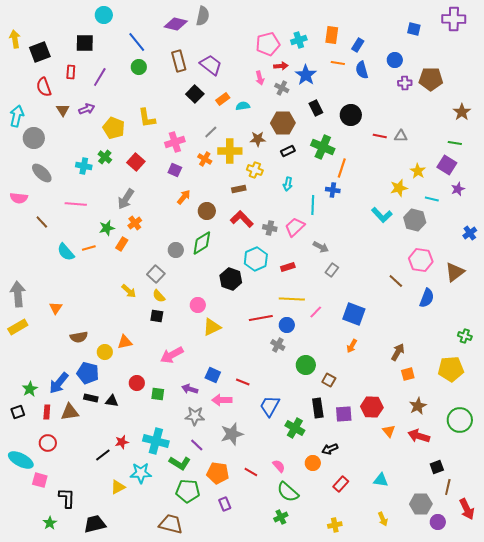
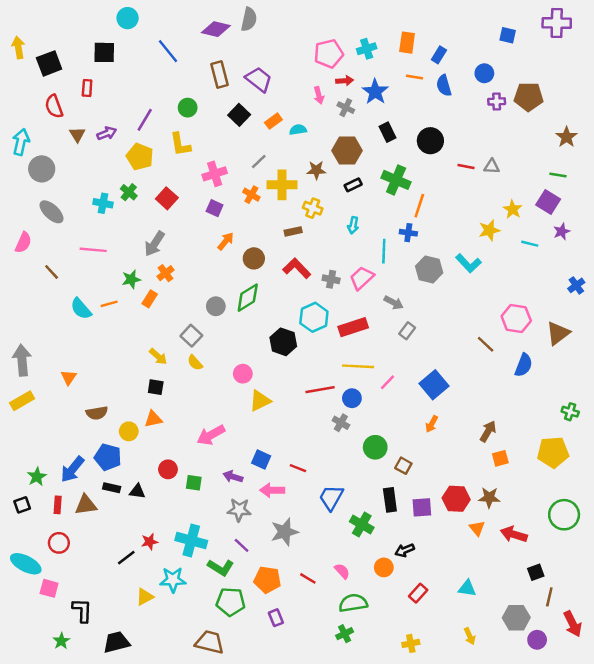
green circle: (139, 67) -> (188, 108), moved
purple line: (100, 77) -> (145, 120), moved
pink semicircle: (19, 198) -> (23, 242), turned -72
gray hexagon: (415, 220) -> (429, 269), moved
red rectangle: (288, 267) -> (353, 327), size x1.6
blue square: (354, 314) -> (434, 385), turned 30
black square: (157, 316) -> (156, 387), moved
brown star: (418, 406) -> (489, 498), moved, turned 30
green semicircle: (288, 492) -> (353, 603), turned 130

